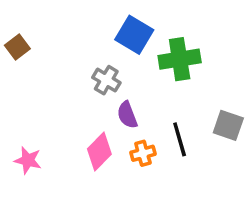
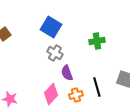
blue square: (134, 35) -> (51, 27), moved
green cross: (180, 59) -> (97, 41), size x0.7

